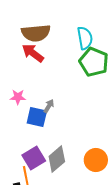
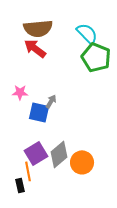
cyan semicircle: (85, 38) -> (87, 33), turned -35
orange circle: (96, 160) -> (82, 162), moved

